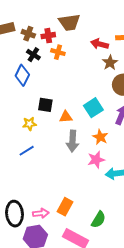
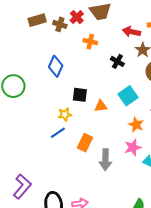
red cross: (48, 36) -> (77, 17), moved, turned -32
black cross: (33, 55) -> (117, 61), moved
gray arrow: (72, 141) -> (105, 160), moved
blue line: (27, 151) -> (58, 133), moved
orange rectangle: (65, 207) -> (85, 143), moved

